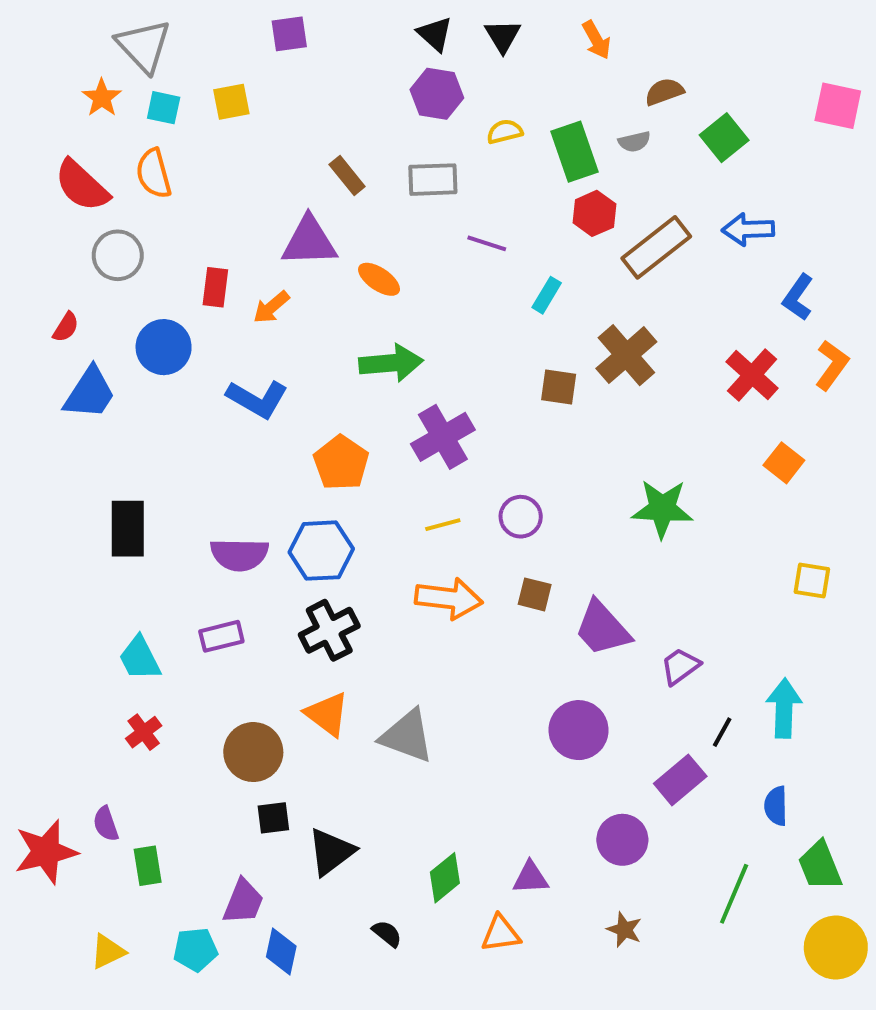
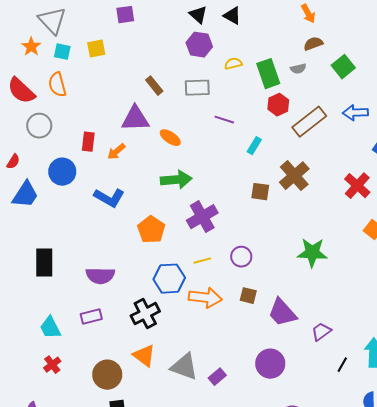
black triangle: (503, 36) -> (232, 16), turned -30
orange arrow: (596, 40) -> (308, 14), moved
blue hexagon: (321, 551) -> (169, 279), moved
purple rectangle: (680, 780) -> (217, 377), moved, size x0.7

